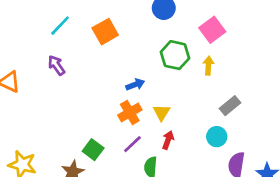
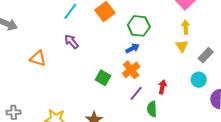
green hexagon: (175, 55) -> (139, 26), moved
yellow triangle: (162, 112) -> (182, 46), moved
green square: (93, 150) -> (103, 78), moved

